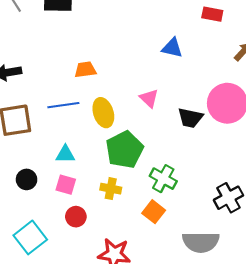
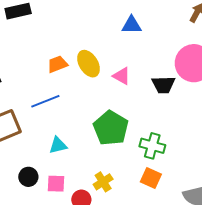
yellow ellipse: (103, 113) -> (89, 64), moved
pink square: (66, 185) -> (56, 184), moved
yellow cross: (111, 189) -> (103, 182), moved, turned -30

